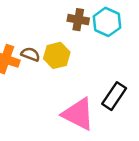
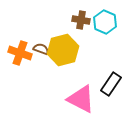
yellow hexagon: (57, 55) -> (63, 50), size x1.4

